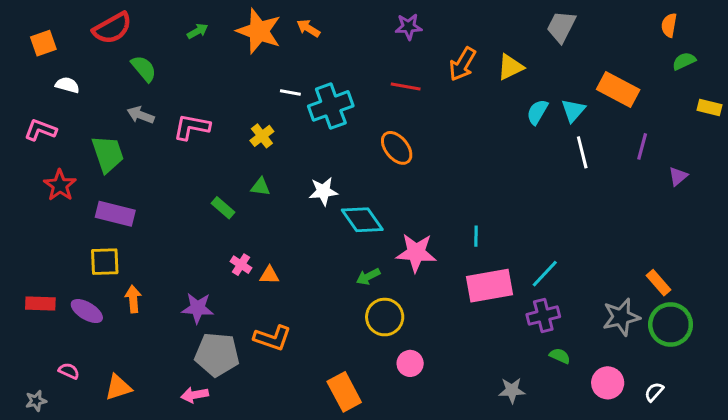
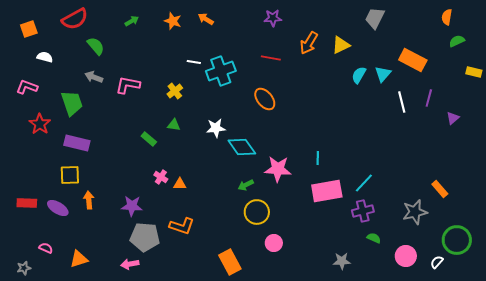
orange star: (259, 31) -> (173, 21), size x0.6
white line: (582, 152) -> (402, 102), moved
green circle: (671, 324) -> (457, 240), moved

